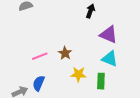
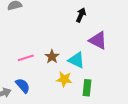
cyan triangle: (110, 59) -> (76, 60), moved
blue semicircle: (39, 83) -> (23, 86), turned 112

